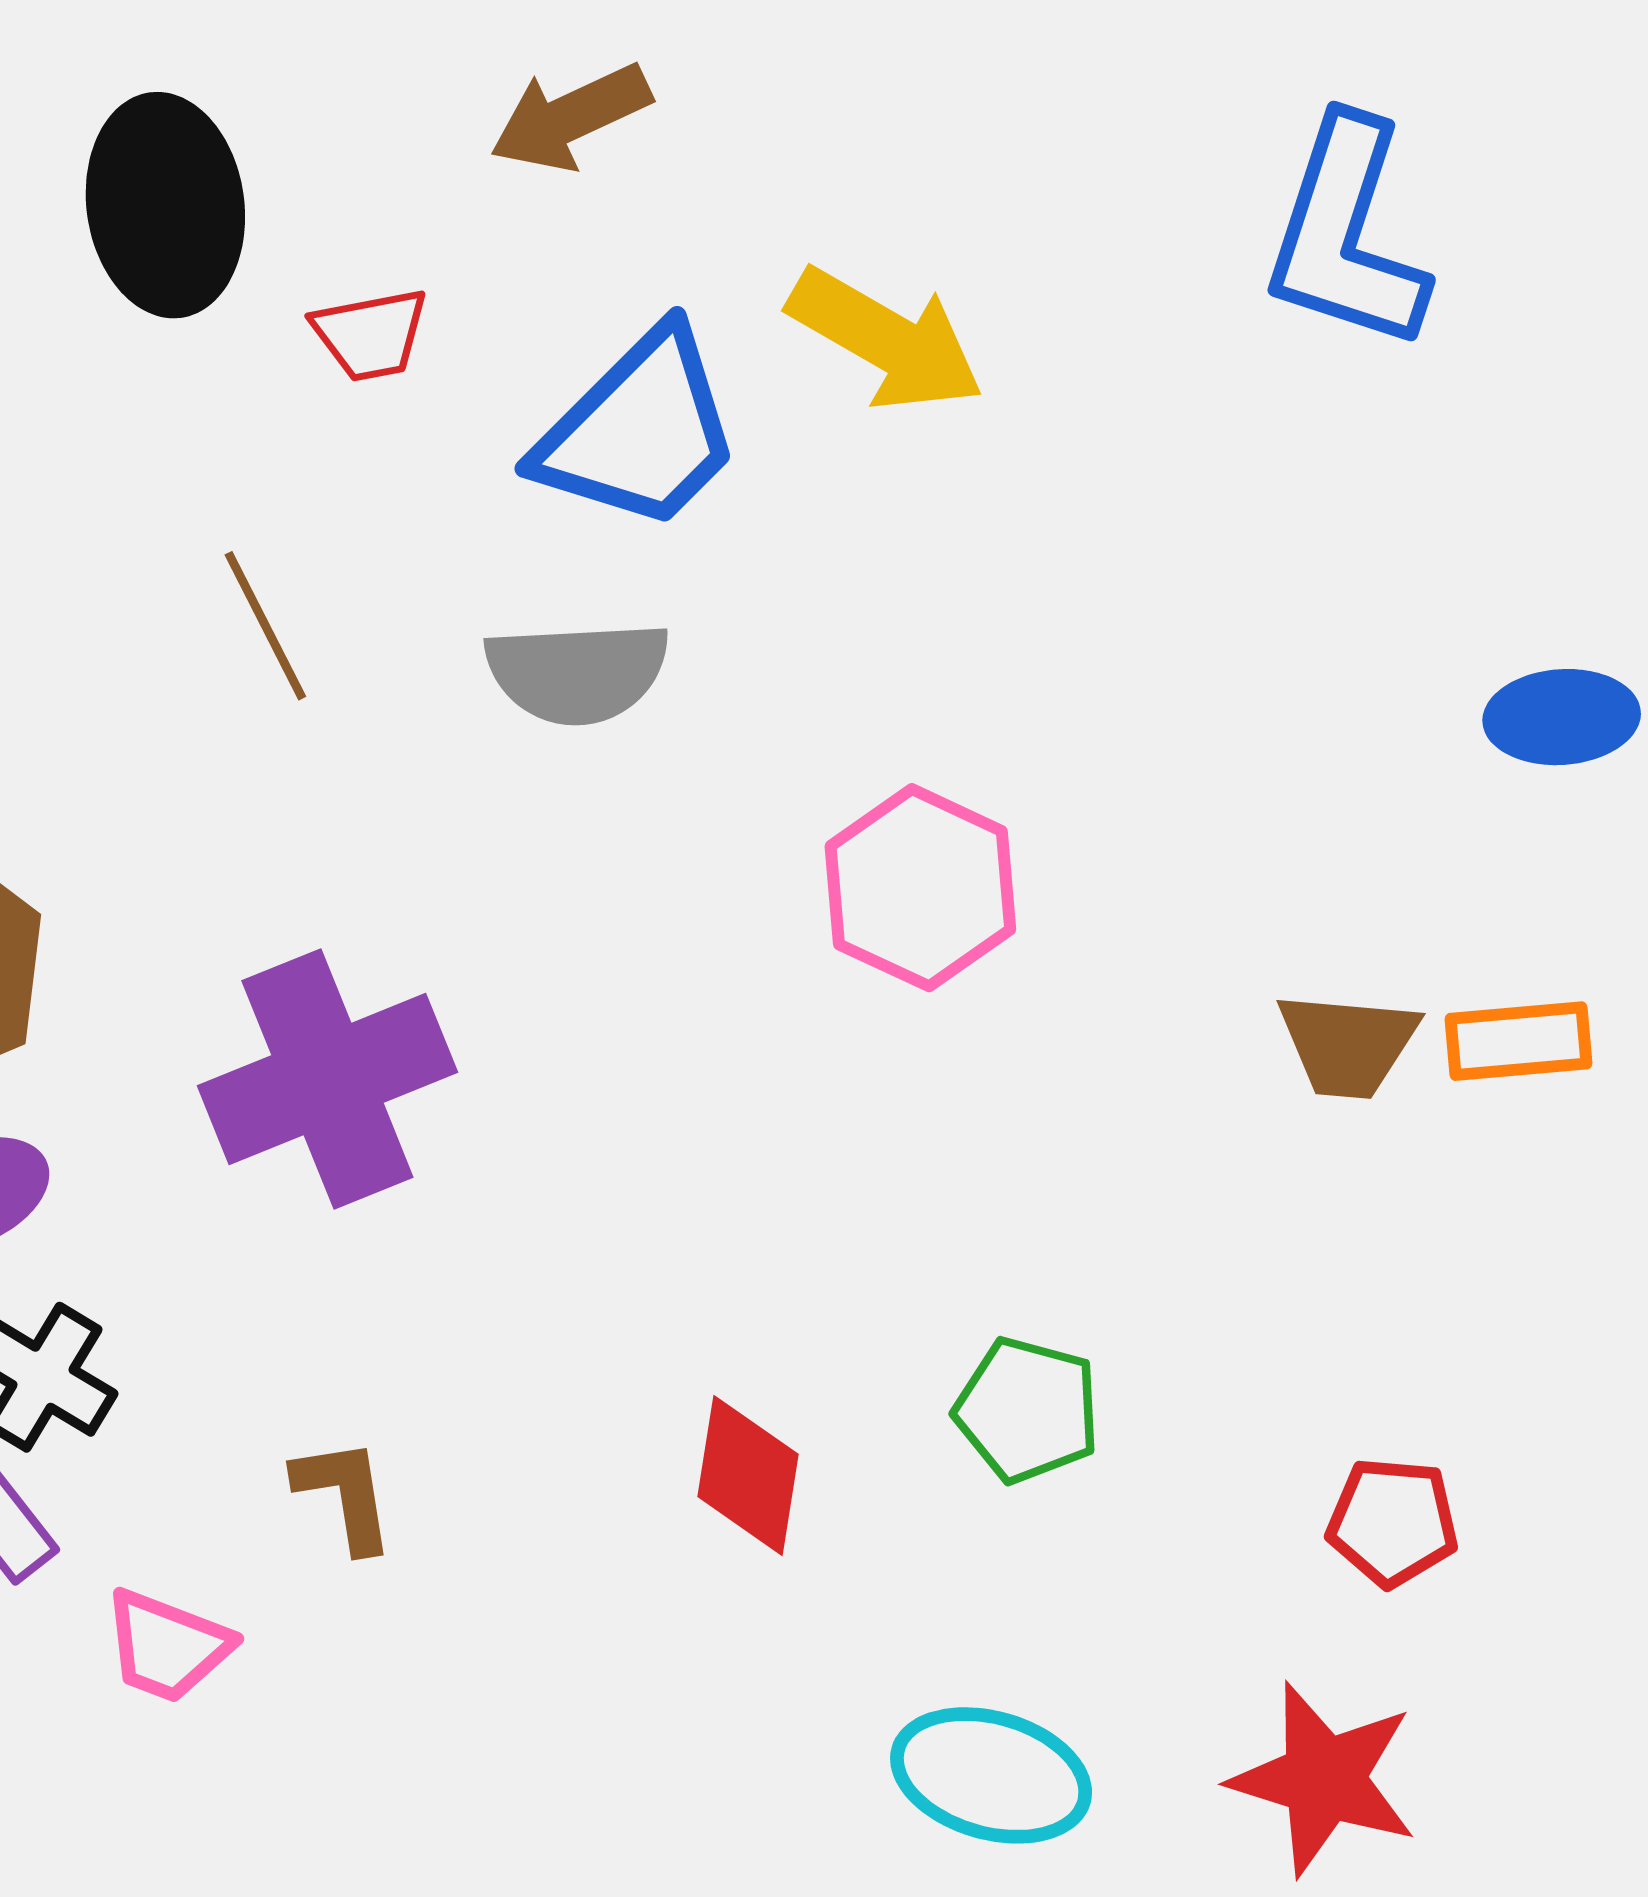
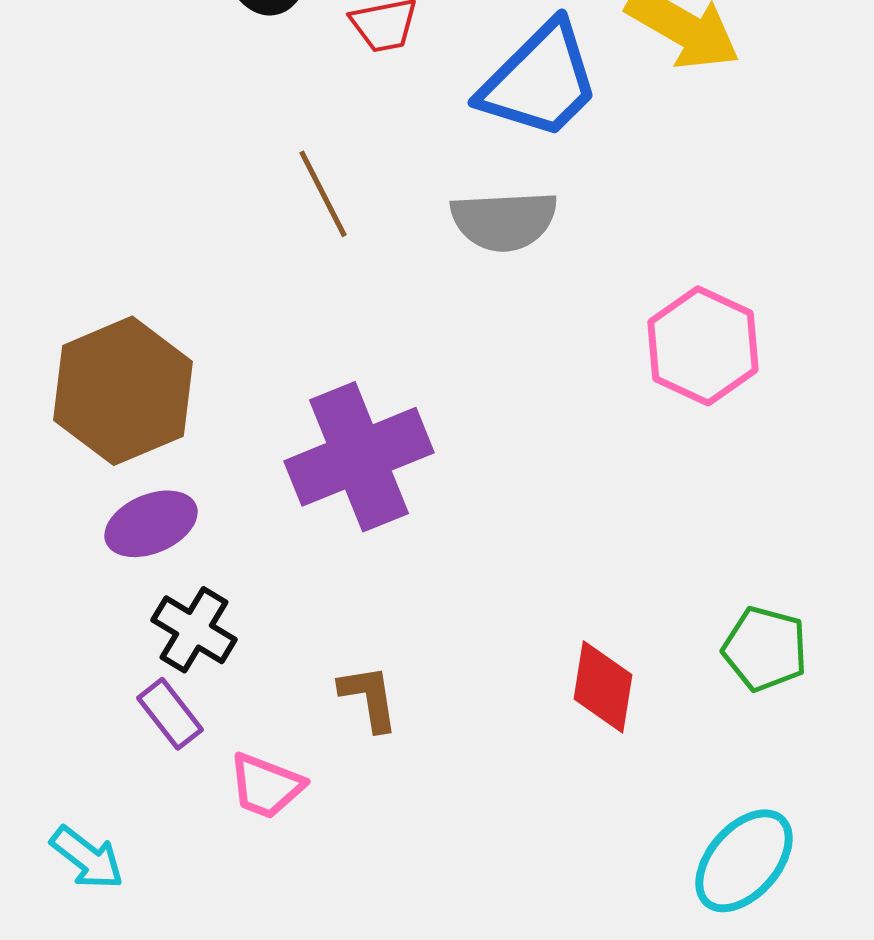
cyan ellipse: (991, 1775) -> (744, 861), turned -65

